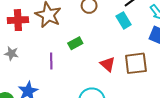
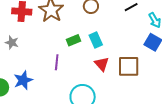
cyan rectangle: (124, 20) -> (96, 40), moved
purple line: (51, 61) -> (57, 62), moved

